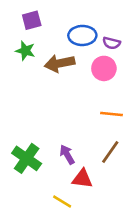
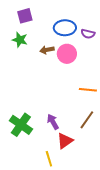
brown arrow: (60, 63) -> (47, 50), size x0.6
pink circle: (104, 68) -> (67, 54), moved
red triangle: (82, 179) -> (65, 141), turned -42
yellow line: (62, 201) -> (49, 159), turned 42

